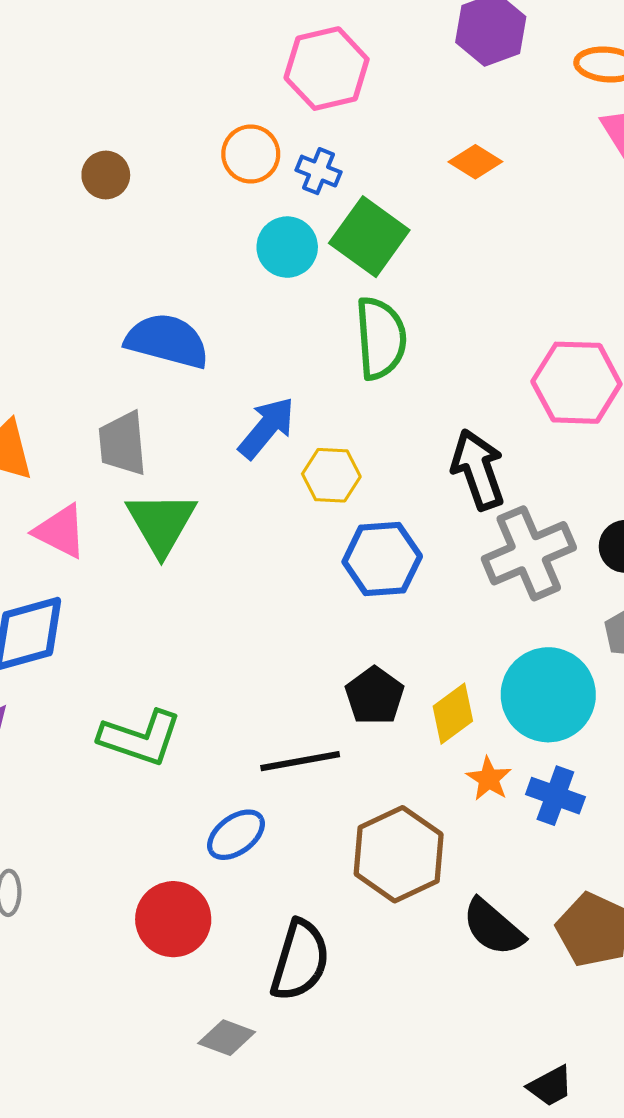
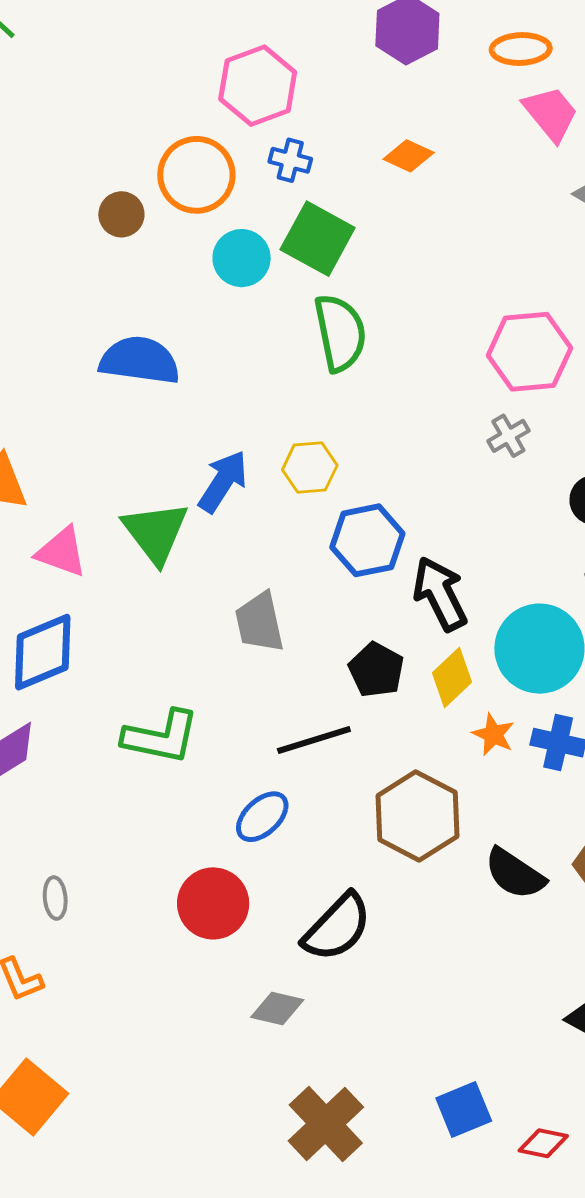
orange circle: (251, 154) -> (196, 175), size x1.4
blue cross: (319, 171) -> (290, 160), moved
brown circle: (106, 175) -> (121, 214), moved
blue arrow: (267, 428) -> (223, 481), moved
gray trapezoid: (123, 443) -> (259, 622), moved
black arrow: (478, 470) -> (440, 594), moved
gray cross: (529, 553) -> (508, 436), moved, size x0.5
black semicircle: (300, 960) -> (337, 927), turned 34

